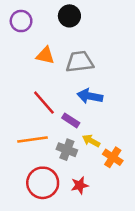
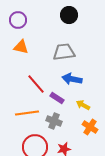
black circle: (69, 16) -> (69, 15), moved
orange triangle: (45, 55) -> (21, 47), moved
yellow arrow: (91, 141) -> (83, 105), moved

